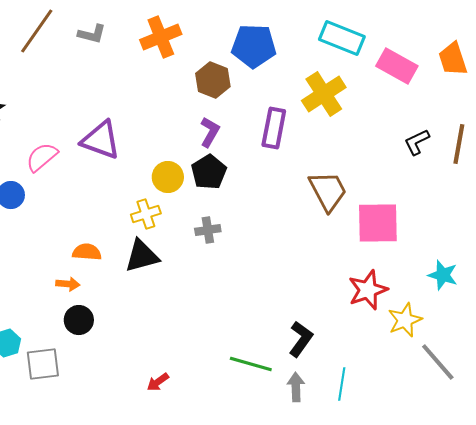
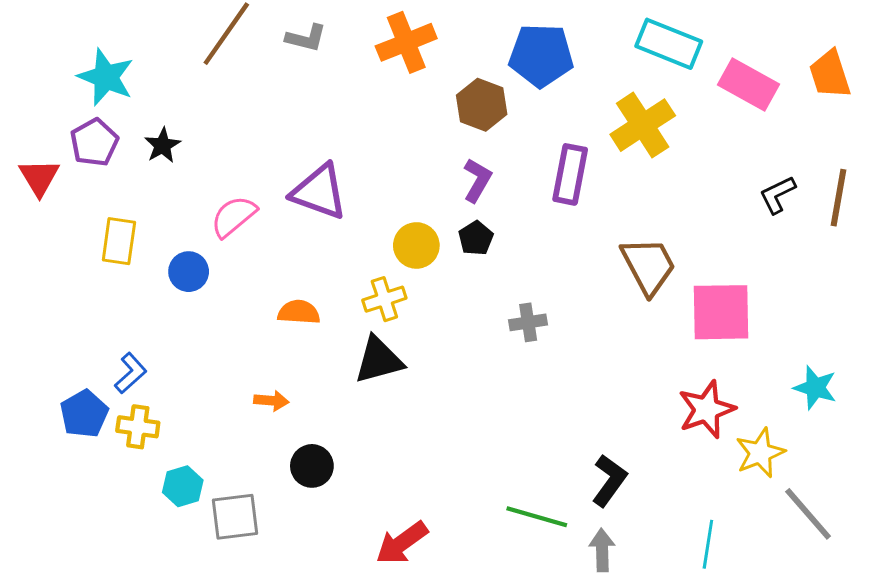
black pentagon: (209, 172) -> (476, 238), size x0.7
gray cross: (208, 230) -> (528, 322), moved
orange semicircle: (87, 252) -> (299, 312), moved
black circle: (79, 320) -> (312, 466), moved
red arrow: (158, 382) -> (402, 543), size x1.6
cyan line: (342, 384) -> (708, 544), moved

